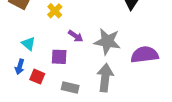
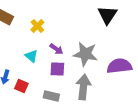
cyan triangle: (28, 44) -> (31, 56), moved
purple square: (59, 57) -> (57, 69), moved

